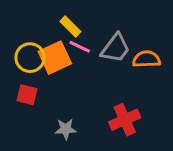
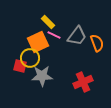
yellow circle: (30, 58) -> (30, 58), moved
orange semicircle: (146, 59) -> (97, 43), turned 72
gray star: (66, 129) -> (42, 76), moved, size x1.5

